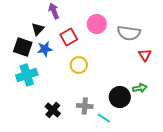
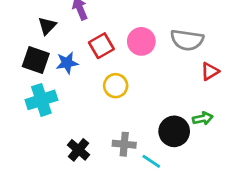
pink circle: (97, 24) -> (141, 41), moved
black triangle: (38, 29) -> (47, 26), moved
red triangle: (145, 55) -> (210, 71), turned 32

